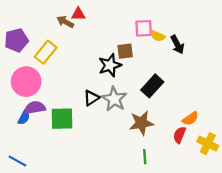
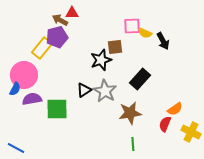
purple pentagon: (16, 40) -> (57, 37), moved
blue semicircle: (24, 118) -> (15, 89), moved

